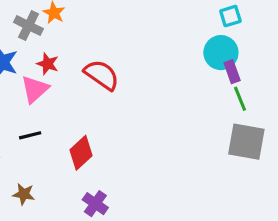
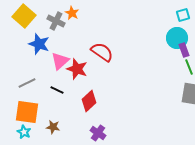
red star: (48, 64) -> (77, 69), moved, size x1.5
black line: (30, 135) -> (57, 90), turned 40

